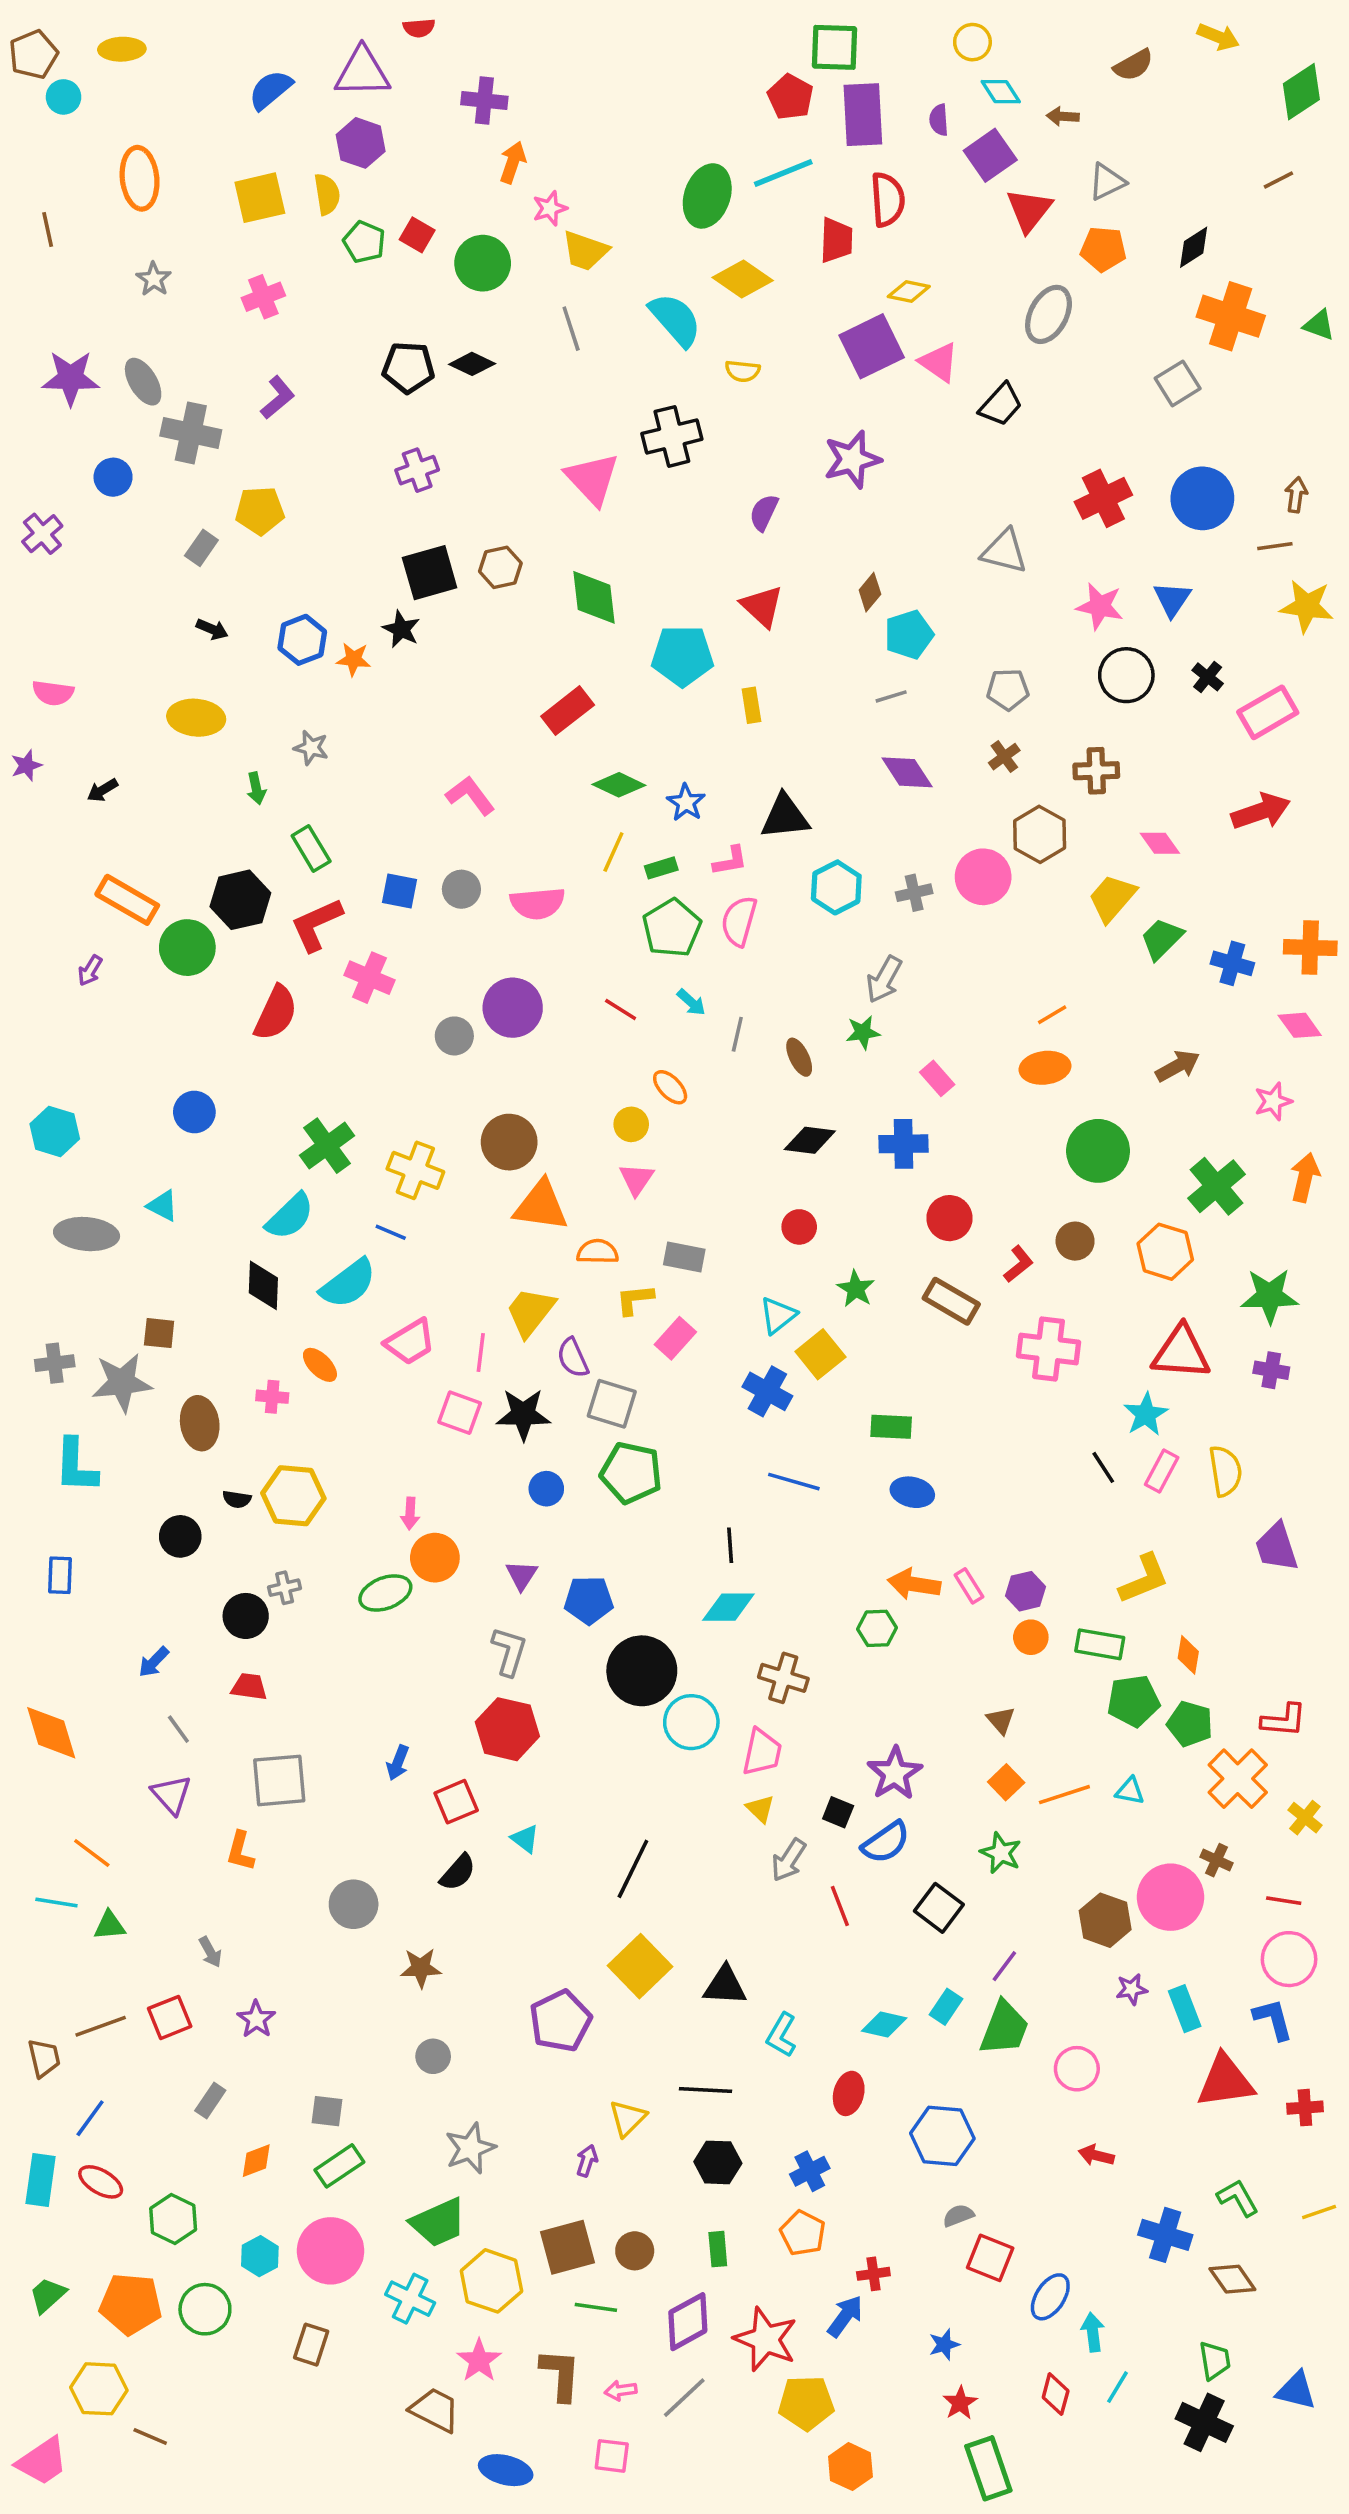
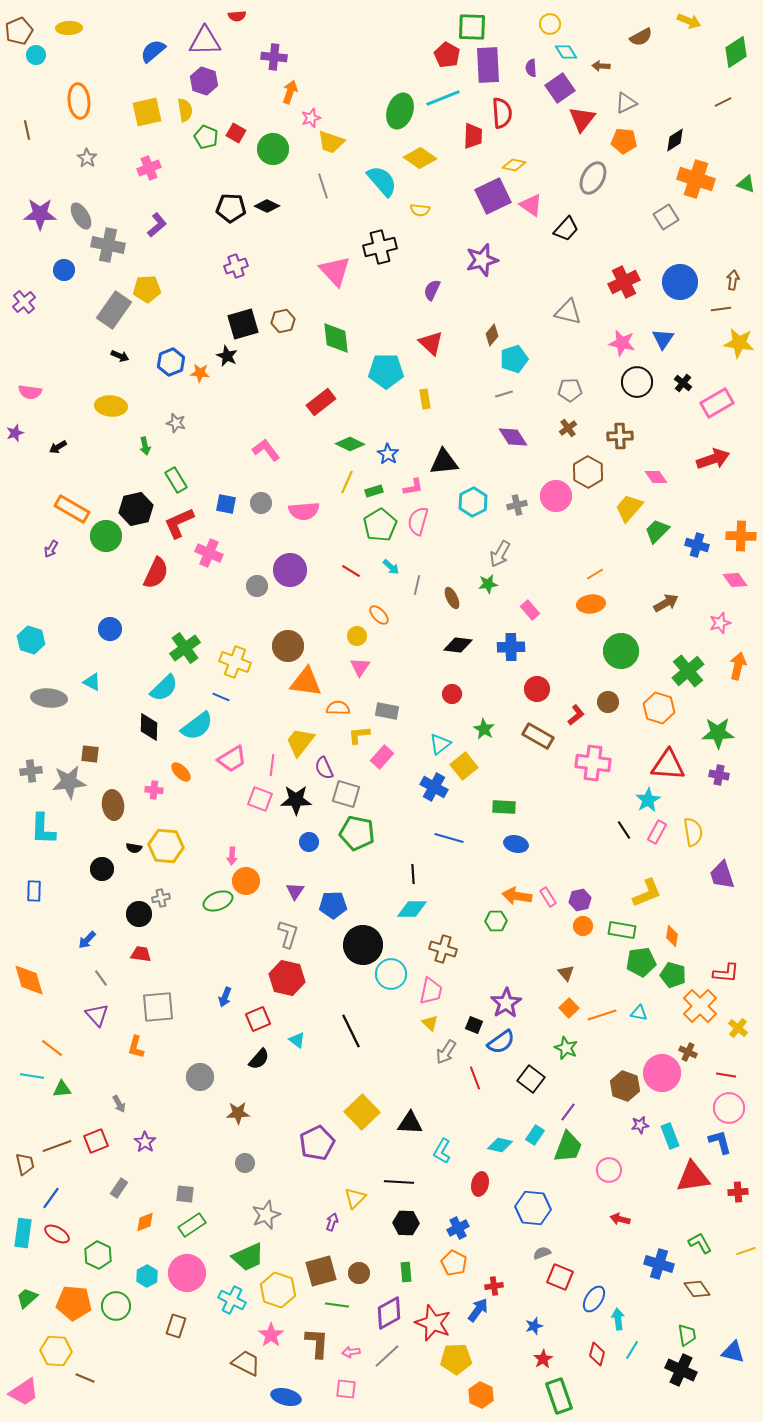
gray rectangle: (201, 548) -> (114, 310), size x1.8
black line: (633, 1869) -> (351, 1031), moved, turned -52

